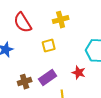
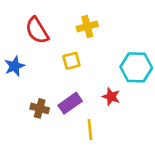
brown cross: (25, 82) -> (40, 108), turned 32

